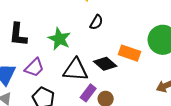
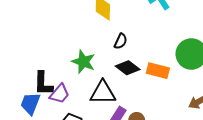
black L-shape: (18, 35) -> (43, 84), moved
black diamond: (105, 64) -> (128, 68), moved

